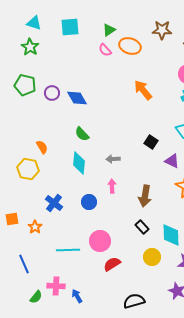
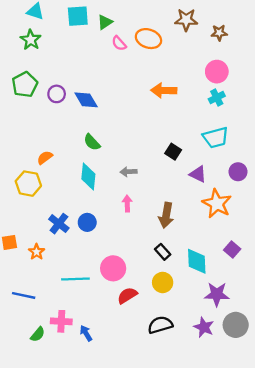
green triangle: (109, 30) -> (105, 22), moved
green pentagon: (25, 85) -> (25, 85), turned 30
orange arrow: (143, 90) -> (164, 90), turned -50
orange semicircle: (42, 147) -> (45, 158), turned -96
blue circle: (89, 202) -> (87, 222), moved
yellow circle: (152, 257) -> (163, 282), moved
blue line: (24, 264) -> (24, 295), turned -54
black semicircle: (134, 301) -> (160, 325), moved

